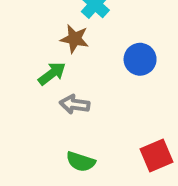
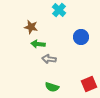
brown star: (75, 39) -> (31, 27), moved
green arrow: (52, 74) -> (38, 44), turned -136

